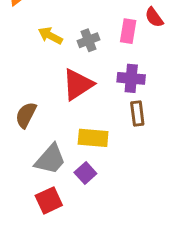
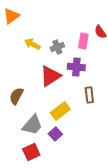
purple cross: (131, 78) -> (76, 67), moved
yellow rectangle: (93, 138) -> (60, 111), turned -42

